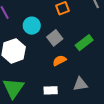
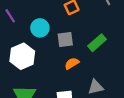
gray square: (55, 38) -> (65, 39), turned 35

